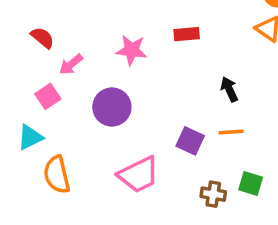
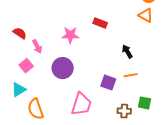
red rectangle: (187, 34) -> (100, 23), turned 32
pink arrow: (71, 64) -> (37, 46), turned -72
pink trapezoid: (139, 175) -> (81, 104), turned -40

